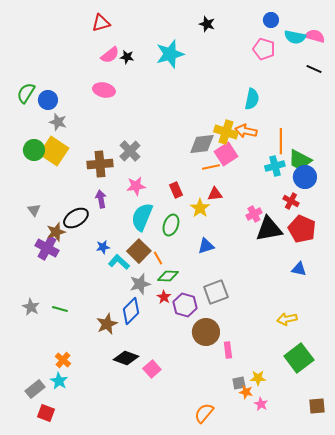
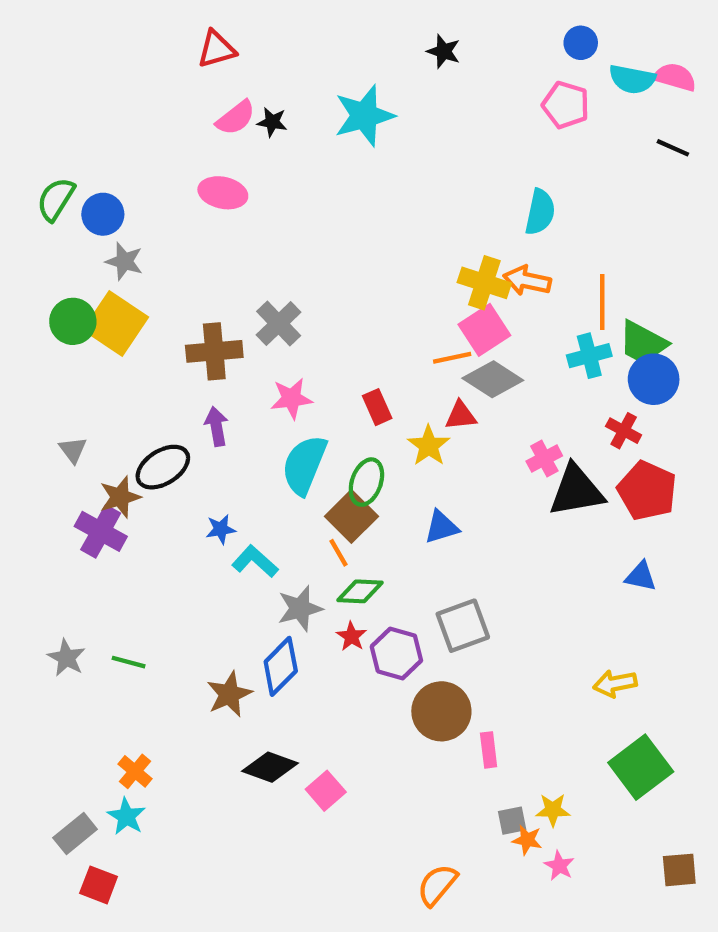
gray diamond: (202, 144) -> (493, 379), moved, turned 40
brown square: (139, 251) -> (351, 516), moved

